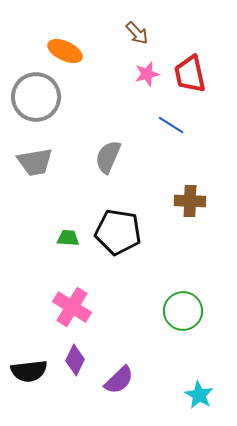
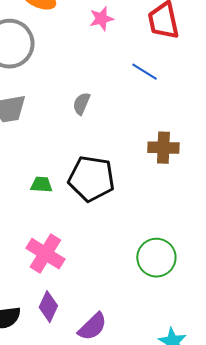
pink star: (147, 74) -> (101, 19), moved
gray semicircle: (108, 157) -> (81, 104), size x0.7

